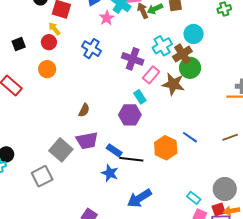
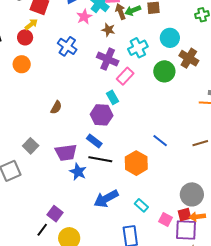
yellow arrow: (54, 29) -> (31, 24), turned 88
brown cross: (182, 54) -> (189, 58), moved, turned -30
brown star: (173, 84) -> (108, 30), moved, size x0.6
purple trapezoid: (87, 141) -> (66, 153), moved
orange hexagon: (166, 148) -> (136, 163), moved
gray square: (61, 150) -> (31, 146), size x0.7
blue rectangle: (114, 150) -> (94, 141), moved
cyan rectangle: (194, 198) -> (141, 205), moved

